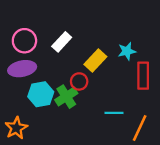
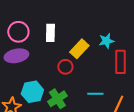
white rectangle: (62, 42) -> (50, 33), turned -42
cyan hexagon: (41, 94) -> (32, 92), moved
green cross: (66, 97) -> (57, 99), moved

